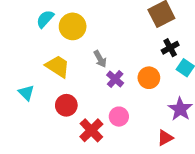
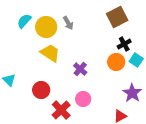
gray arrow: (100, 59) -> (68, 23), moved
yellow trapezoid: (58, 66) -> (50, 53), moved
orange circle: (149, 78) -> (116, 62), moved

